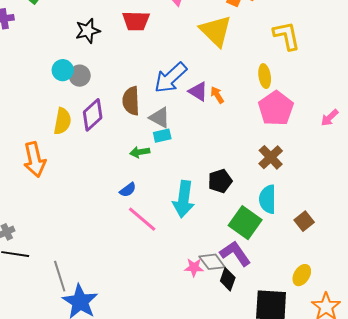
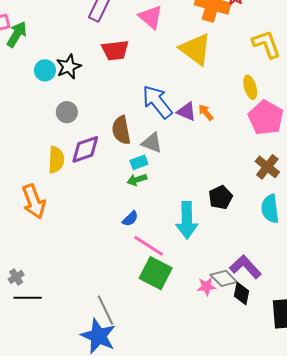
cyan circle: (63, 70) -> (45, 70), moved
blue arrow: (171, 78) -> (157, 102), turned 102
purple diamond: (93, 115) -> (85, 149), turned 32
cyan rectangle: (162, 136) -> (139, 162), moved
green square: (245, 223) -> (156, 273), moved
gray line: (60, 276) -> (105, 310), moved

